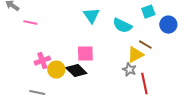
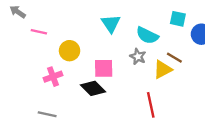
cyan square: (148, 12) -> (178, 19), turned 32
yellow circle: (56, 70) -> (70, 51), moved
gray star: (129, 70) -> (138, 57), moved
red line: (144, 84) -> (151, 105), moved

